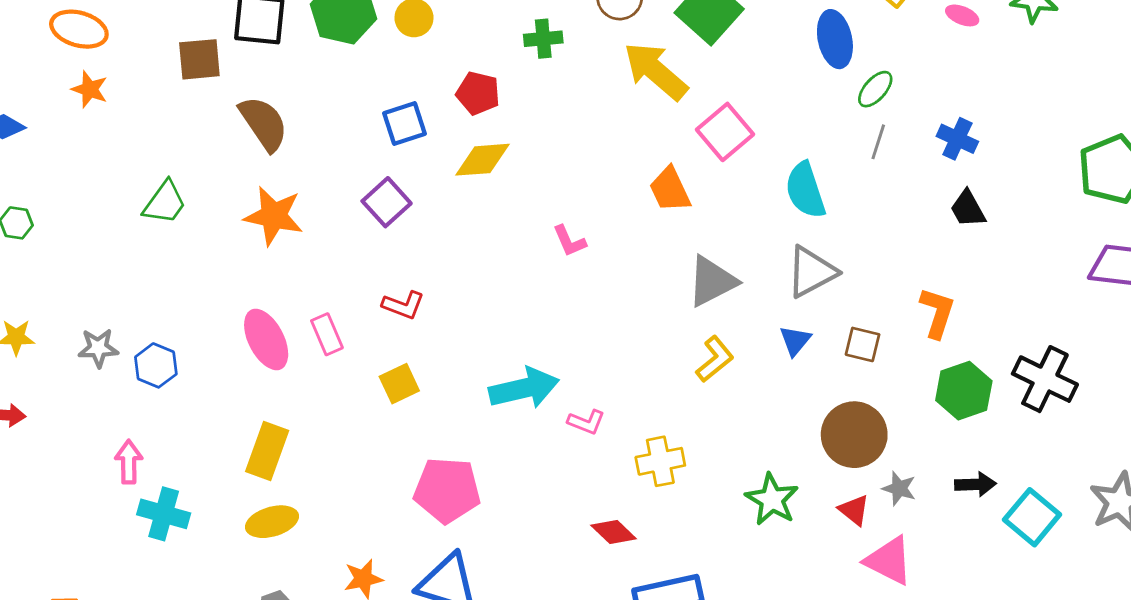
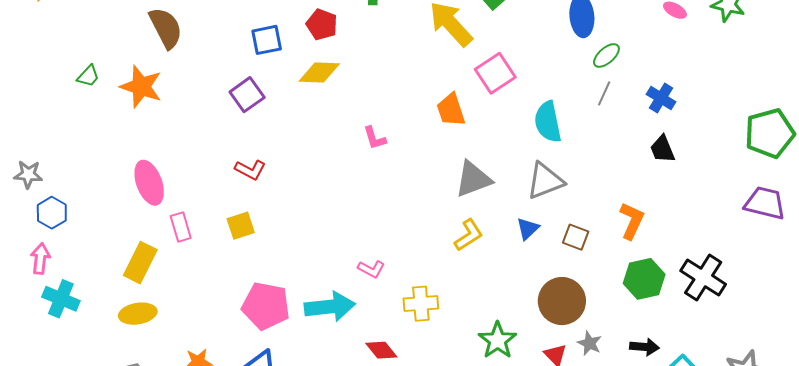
green trapezoid: (165, 203) -> (88, 76), size x0.7
orange star: (274, 216) -> (141, 87), moved
pink rectangle: (327, 334) -> (181, 227), moved
blue hexagon: (156, 365) -> (52, 213), moved
cyan arrow: (524, 388) -> (330, 307), moved

